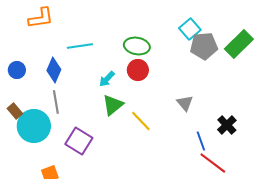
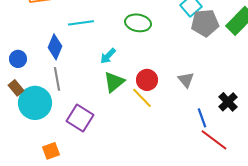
blue circle: (17, 70) -> (18, 59), moved
red circle: (138, 70) -> (147, 80), moved

